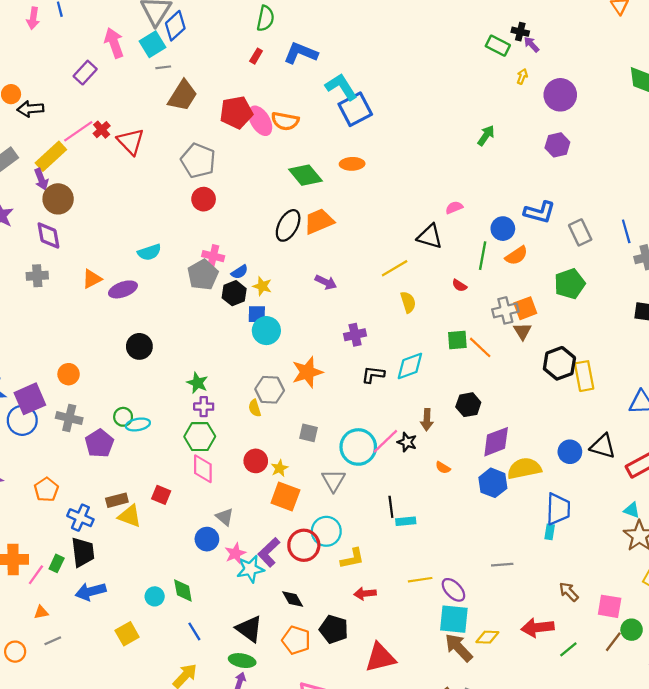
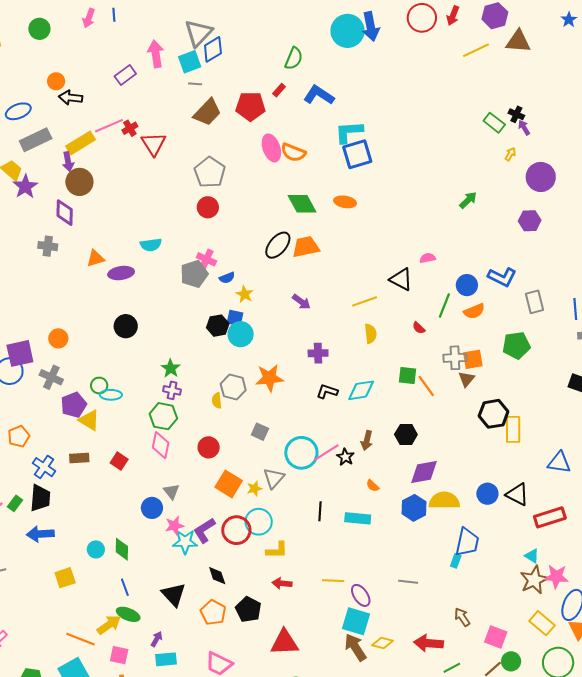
cyan L-shape: (341, 87) -> (349, 132), turned -72
red pentagon: (236, 112) -> (250, 106), moved
black hexagon: (234, 293) -> (218, 326), moved
yellow star: (279, 468) -> (254, 489), moved
yellow triangle: (130, 516) -> (89, 420), moved
cyan rectangle: (406, 521) -> (358, 518), moved, size x1.4
green ellipse: (242, 661) -> (128, 614), moved

